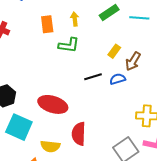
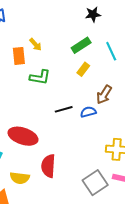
cyan line: (139, 18) -> (111, 51), turned 60
yellow arrow: (75, 19) -> (36, 45), moved, turned 144
yellow rectangle: (114, 51) -> (83, 69), moved

